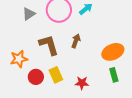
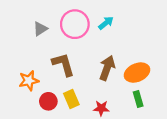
brown arrow: (76, 41) -> (107, 68), moved, size x1.5

